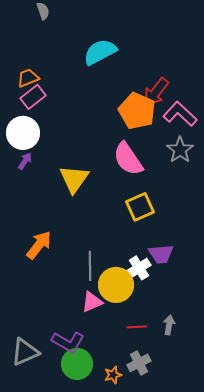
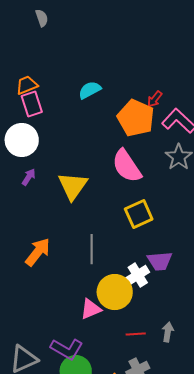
cyan semicircle: (100, 52) -> (90, 90), moved, size x0.7
red arrow: (156, 92) -> (155, 99), size x0.6
pink rectangle: (33, 97) -> (32, 104), turned -70
purple arrow: (25, 161) -> (29, 177), moved
gray line: (90, 266) -> (92, 249), moved

